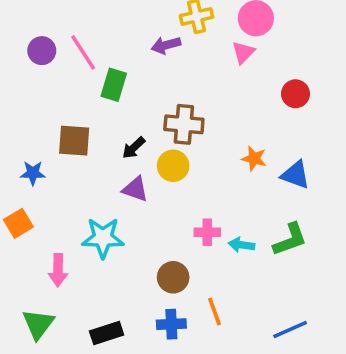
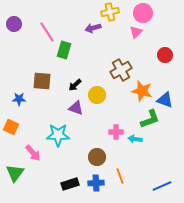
purple circle: (42, 51) -> (14, 24), moved
brown cross: (184, 124) -> (121, 70), moved, turned -35
orange star: (254, 159) -> (142, 91), size x1.5
orange square: (18, 223) -> (11, 127), turned -35
green L-shape: (290, 240) -> (150, 119), moved
pink arrow: (58, 270) -> (33, 153), turned -42
green triangle: (38, 324) -> (15, 173), moved
black rectangle: (107, 333) -> (70, 184), moved

